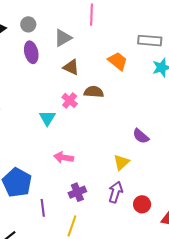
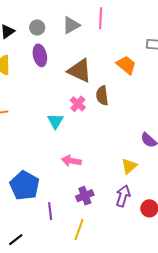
gray triangle: (63, 38) -> (71, 25), moved
brown triangle: (71, 67) -> (80, 71), size x1.5
brown semicircle: (94, 92) -> (102, 95), turned -102

